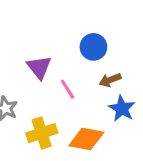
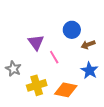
brown arrow: (110, 80) -> (88, 45), moved

